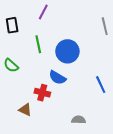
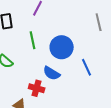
blue line: (101, 85) -> (87, 67), moved

